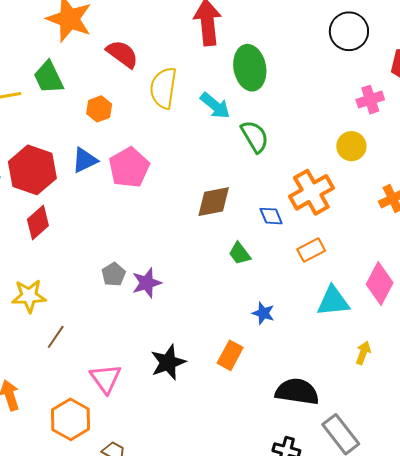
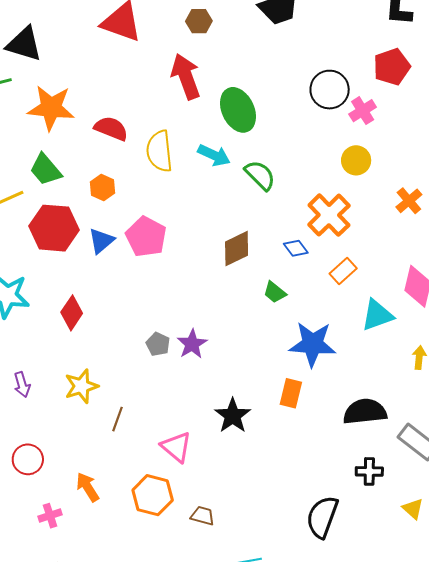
black circle: (349, 31) -> (330, 90), moved
red hexagon: (32, 170) -> (54, 228), moved
blue star: (263, 313) -> (313, 344), size x2.0

